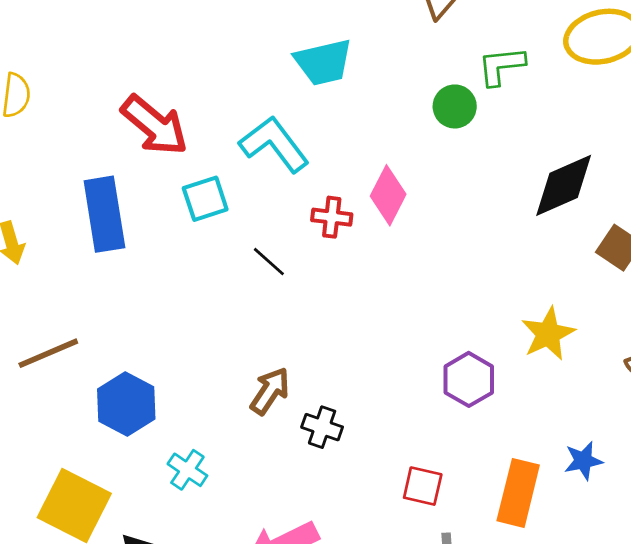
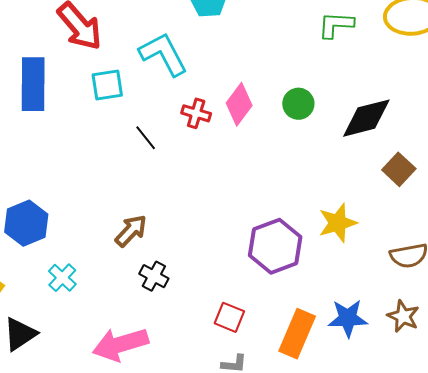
green circle: (455, 106) -> (298, 104), moved
purple hexagon: (469, 379) -> (275, 246), size x1.4
black cross: (322, 427) -> (154, 276), moved
blue star: (583, 461) -> (348, 318), size x1.4

